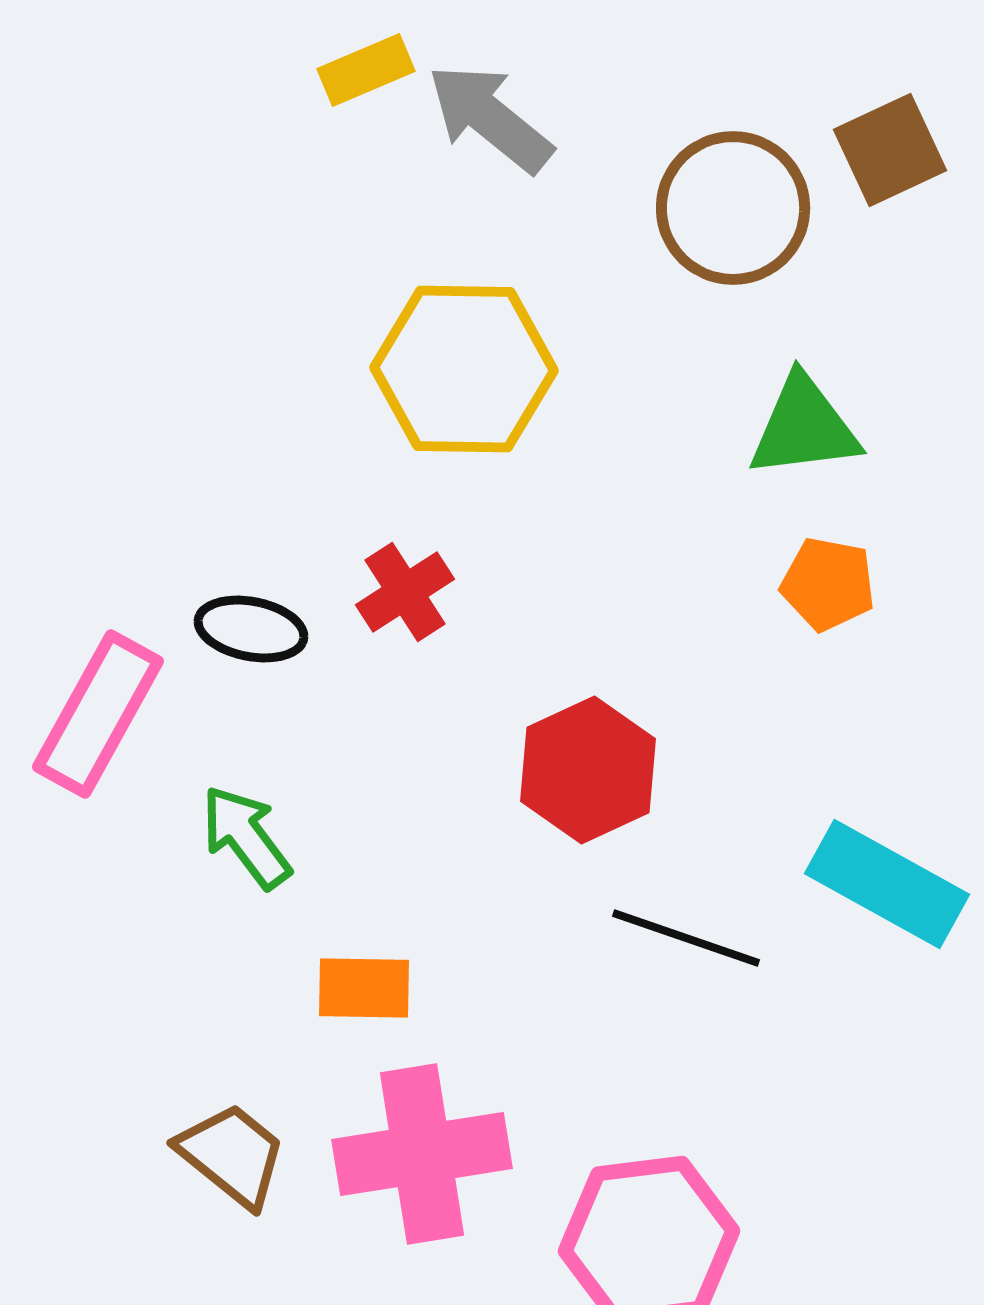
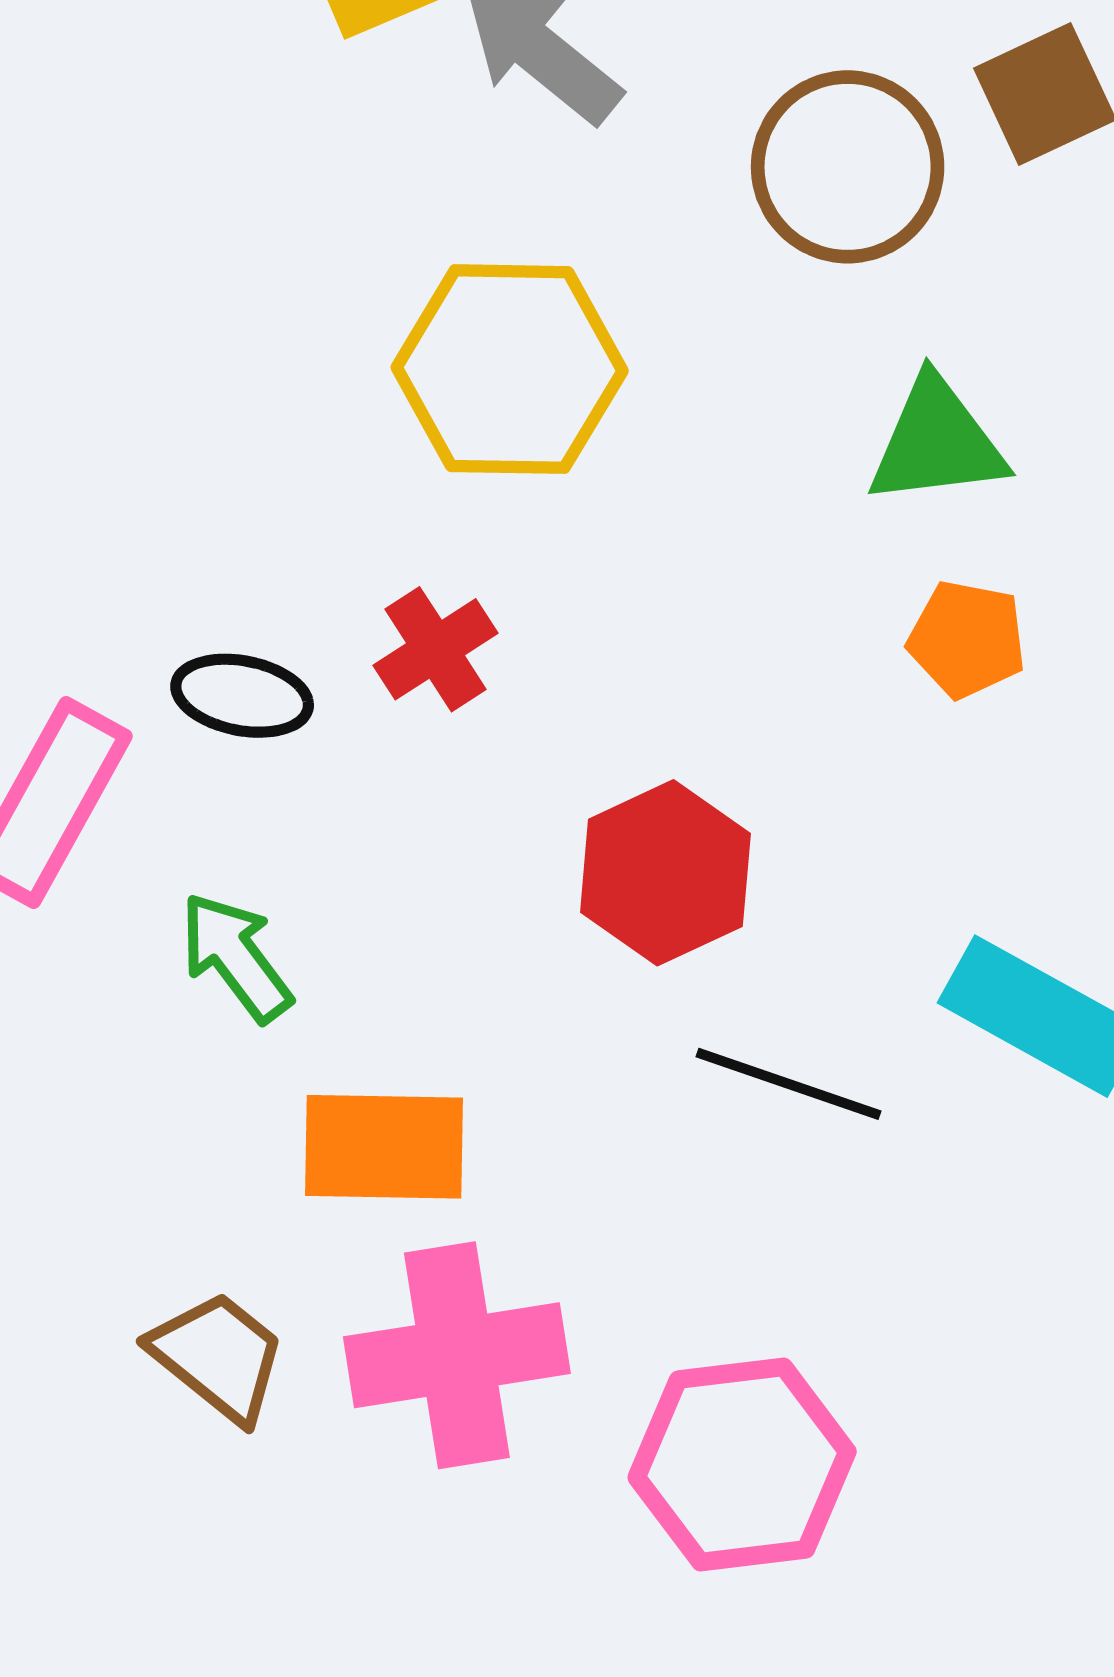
orange rectangle: (364, 988) -> (384, 1147), size x1.4

